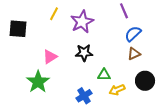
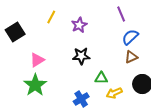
purple star: (82, 22) -> (79, 25), size x0.7
black square: (18, 29) -> (15, 32), turned -36
pink triangle: (50, 57) -> (37, 60), moved

